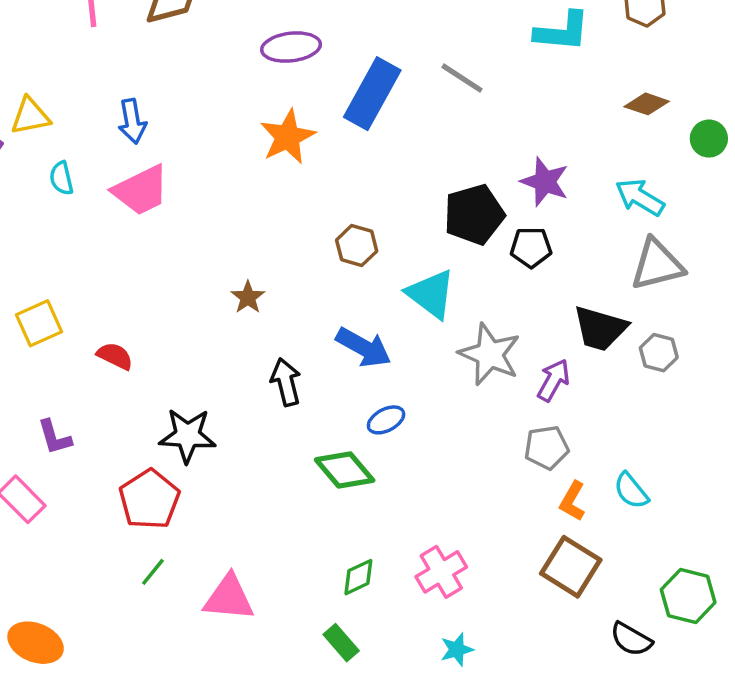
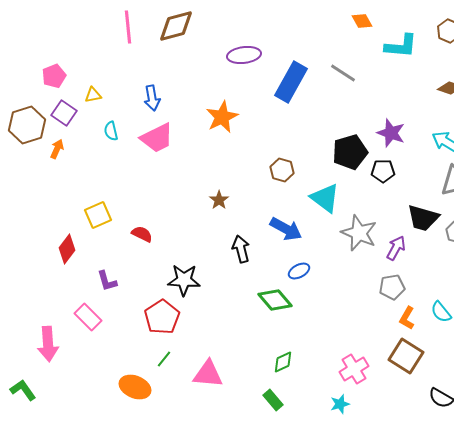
yellow triangle: (30, 116) -> (93, 95), size x0.7
orange star: (288, 137) -> (222, 117), moved
pink cross: (441, 572) -> (354, 369), moved
orange ellipse: (36, 643) -> (135, 387), moved

